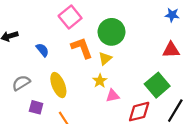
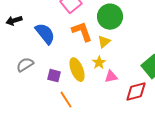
blue semicircle: (42, 50) -> (45, 34), size x1.6
yellow ellipse: (58, 85) -> (77, 70), moved
purple square: (36, 107) -> (54, 76), moved

